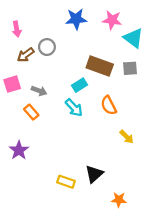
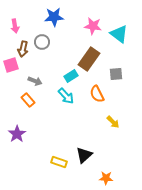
blue star: (76, 19) -> (54, 17), moved
pink star: (112, 20) -> (93, 26), moved
brown arrow: (26, 55) -> (23, 49), turned -42
brown rectangle: (100, 66) -> (89, 59), turned -75
gray square: (130, 68) -> (116, 74), moved
pink square: (12, 84) -> (11, 65), moved

